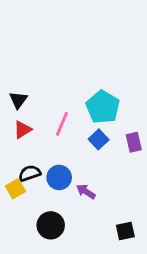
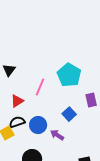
red triangle: (23, 130) -> (17, 101), moved
blue square: (99, 139) -> (69, 114), moved

